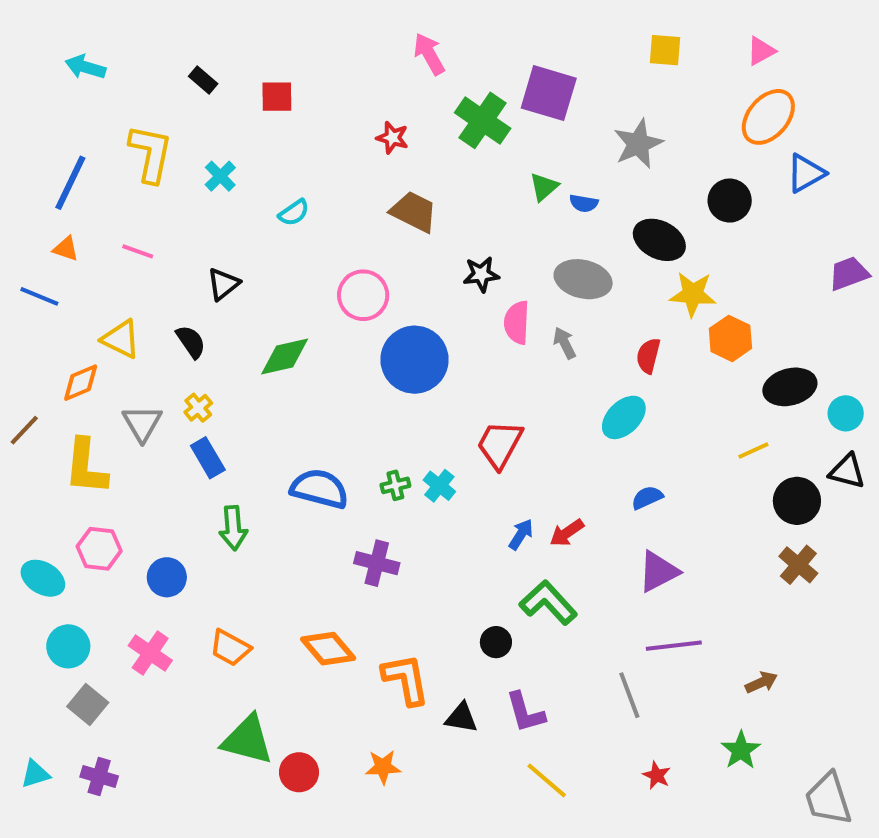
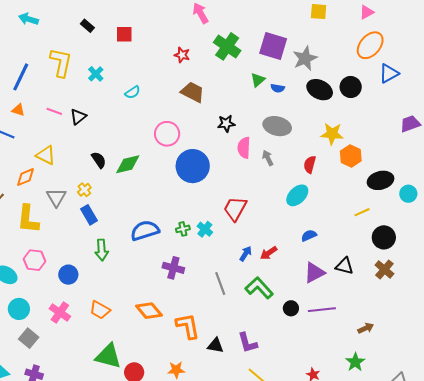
purple square: (549, 93) -> (273, 46), moved
black ellipse: (659, 240) -> (320, 90), moved
black triangle: (223, 284) -> (78, 117), moved
black semicircle: (191, 342) -> (99, 160), moved
black triangle: (847, 471) -> (344, 266), moved
blue semicircle: (319, 489) -> (145, 230), turned -32
black circle: (496, 642) -> (291, 308), moved
gray line: (629, 695) -> (220, 283), moved

